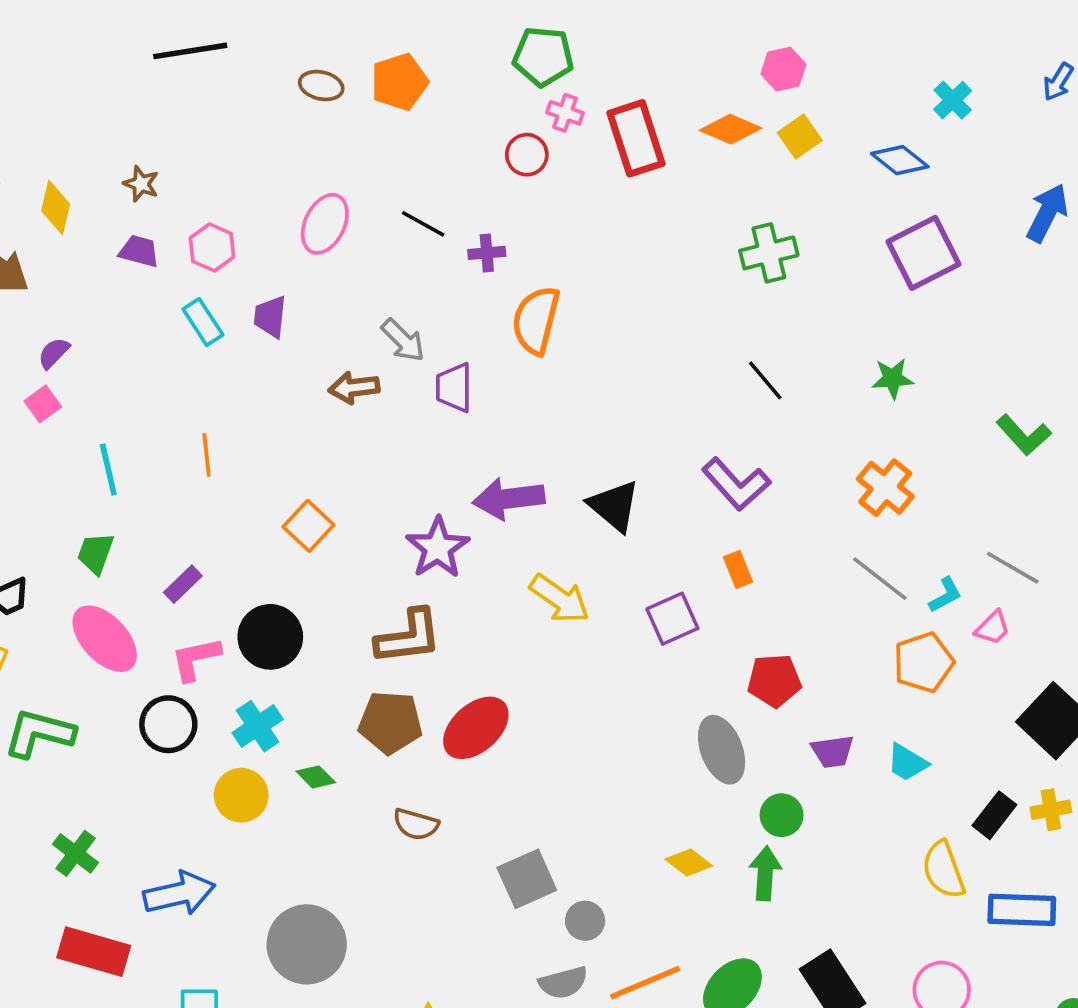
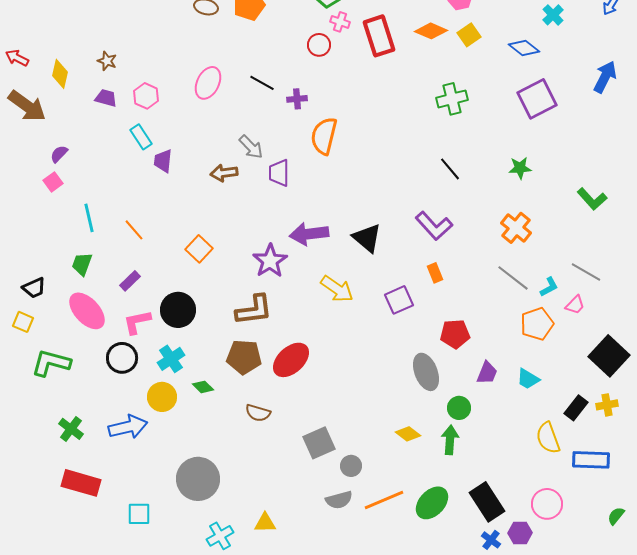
purple trapezoid: (270, 317) -> (163, 161), moved
orange line: (207, 455) -> (134, 230), moved, turned -35
purple trapezoid: (833, 752) -> (487, 373), turned -60
blue arrow: (179, 893) -> (128, 427), moved

